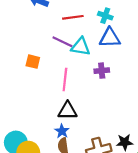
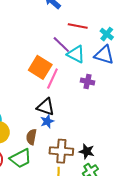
orange square: (33, 62) -> (40, 67), moved, size x1.6
blue star: (62, 131) -> (47, 121), moved

